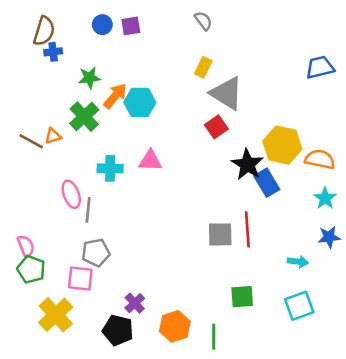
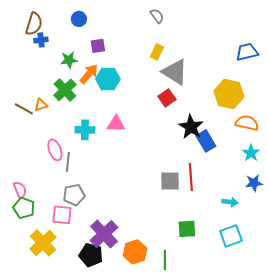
purple square: (131, 26) -> (98, 46), moved
yellow hexagon: (282, 145) -> (229, 94), moved
purple cross: (135, 303) -> (104, 234), size x1.8

